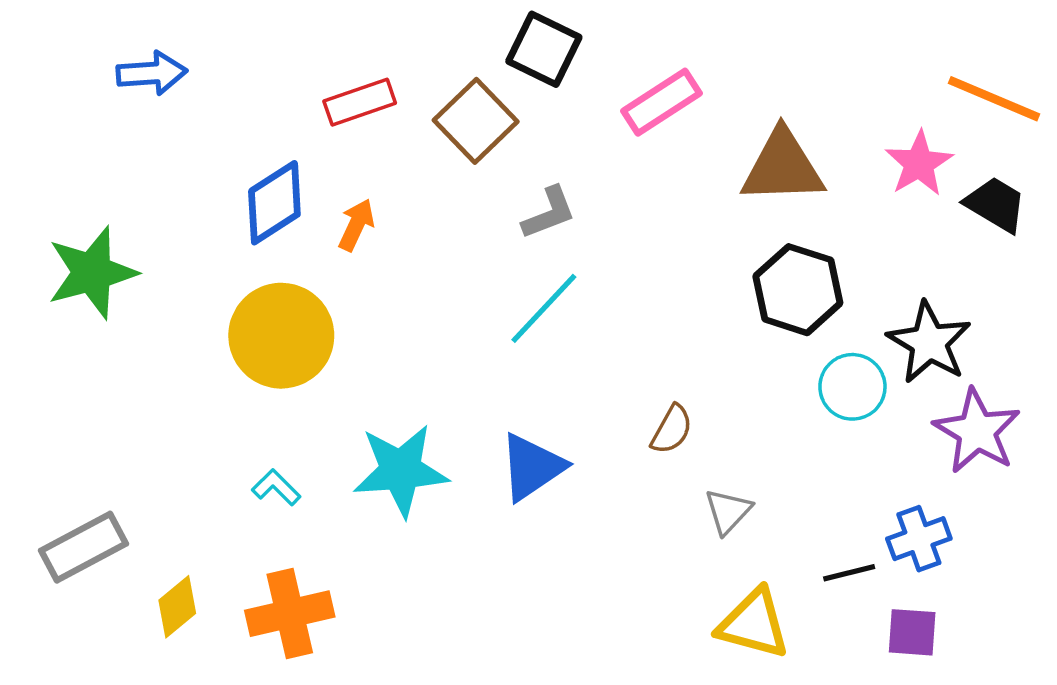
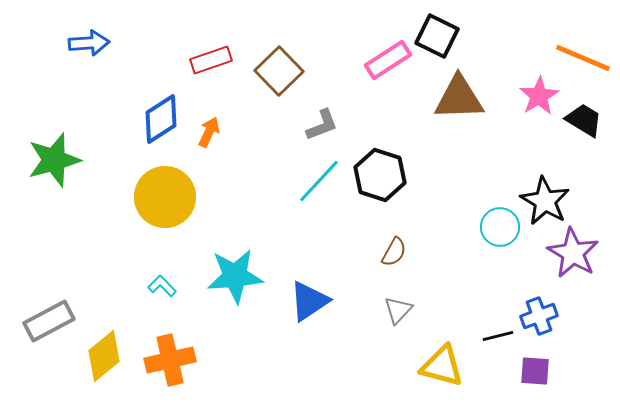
black square: (544, 49) -> (437, 36), moved
black hexagon: (798, 290) -> (380, 175), moved
blue triangle: (532, 467) -> (309, 301), moved
gray triangle: (728, 511) -> (398, 310), moved
yellow diamond: (177, 607) -> (104, 356), size x1.4

